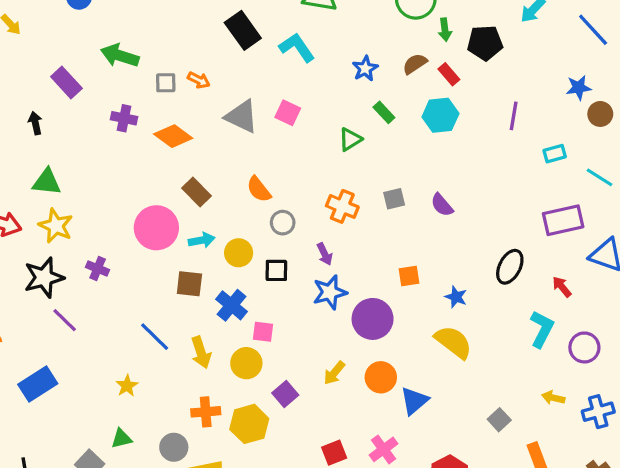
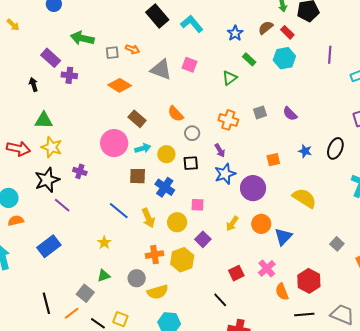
purple cross: (124, 118) -> (69, 75), moved
blue star: (456, 297) -> (305, 151), moved
pink square: (263, 332) -> (198, 205), moved

